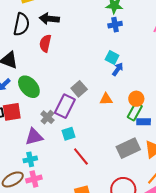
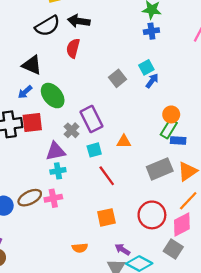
black semicircle: (21, 24) -> (47, 26), turned 45
cyan square: (112, 58) -> (146, 67), turned 32
gray square: (79, 89) -> (118, 78), moved
orange triangle: (106, 99) -> (124, 141), moved
purple rectangle: (65, 106) -> (91, 119), turned -55
cyan cross: (30, 159) -> (58, 171), moved

